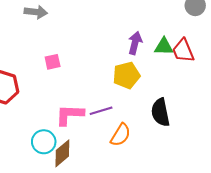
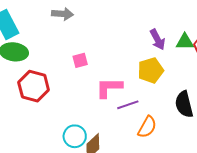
purple arrow: (135, 43) -> (158, 40), turned 140
pink L-shape: (70, 115) -> (109, 88), moved

